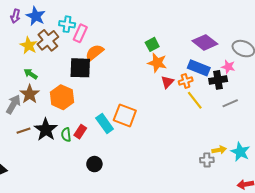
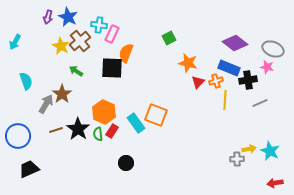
green square: (152, 44) -> (169, 38), moved
orange semicircle: (94, 53) -> (126, 53), turned -30
pink star: (228, 67) -> (267, 67), moved
green arrow: (31, 74) -> (76, 71), moved
orange hexagon: (62, 97) -> (104, 112), moved
yellow line: (195, 100) -> (225, 100), turned 42

